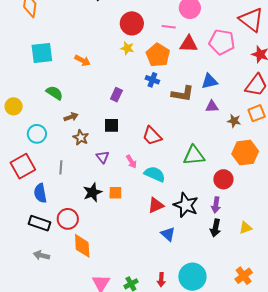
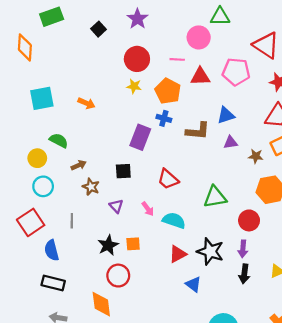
purple rectangle: (116, 95) -> (140, 137), moved, size x1.6
yellow circle: (14, 106) -> (37, 158), moved
red circle: (68, 219) -> (118, 276), moved

